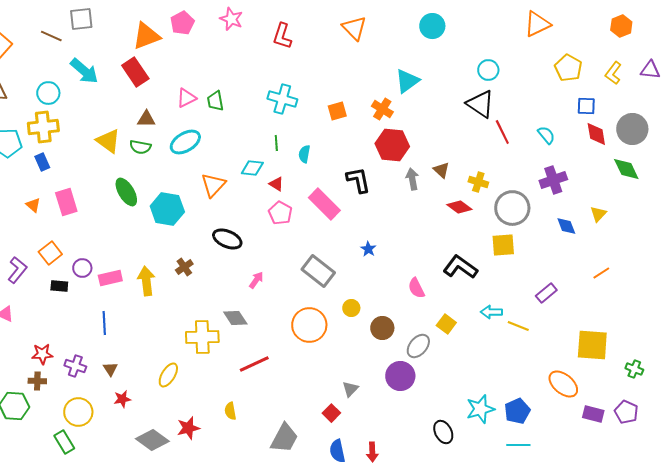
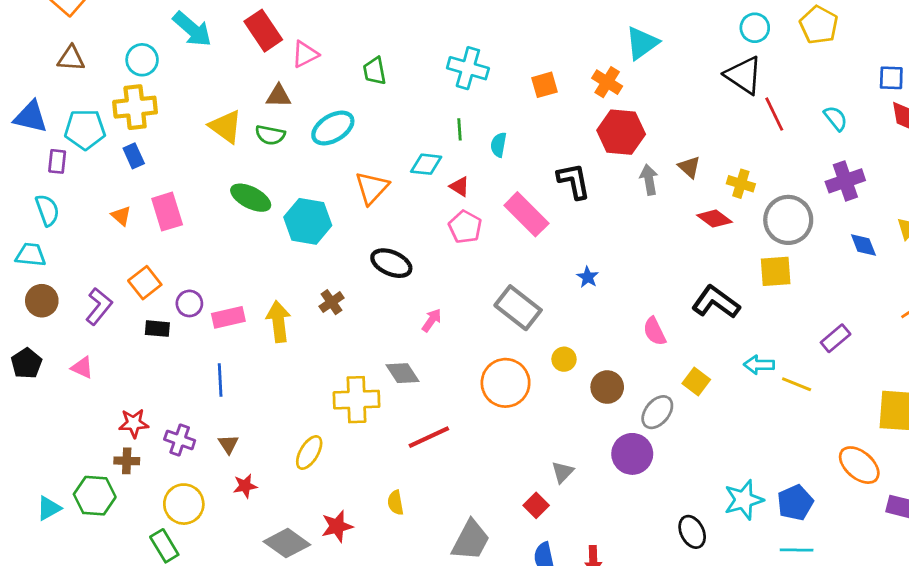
yellow pentagon: (568, 68) -> (819, 25), moved
pink triangle: (186, 98) -> (305, 54), moved
green ellipse: (126, 192) -> (251, 198), turned -32

